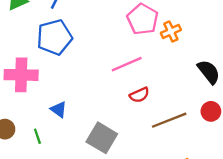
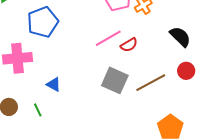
red semicircle: (139, 95) -> (129, 45), moved
gray square: (102, 138) -> (115, 80), moved

